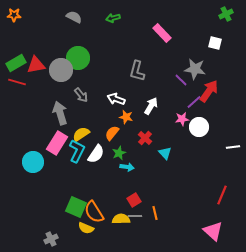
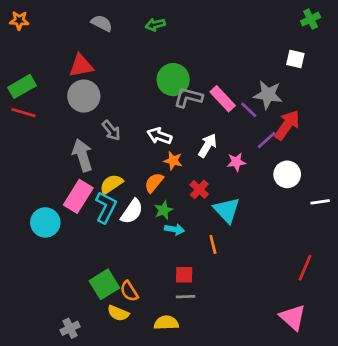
pink rectangle: (162, 33) -> (223, 99), moved
green circle: (78, 58) -> (173, 80), moved
red triangle: (36, 65) -> (81, 66), moved
gray L-shape: (137, 71) -> (188, 97), turned 90
pink star: (182, 119) -> (236, 162), moved
white circle: (199, 127) -> (287, 174), moved
cyan triangle: (165, 153) -> (227, 210), size x1.5
red square: (134, 200) -> (184, 275), turned 32
green square: (76, 207) -> (104, 284), turned 35
orange semicircle: (94, 212) -> (129, 291), size x0.7
orange line: (155, 213) -> (213, 244), moved
yellow semicircle: (121, 219) -> (166, 323), moved

